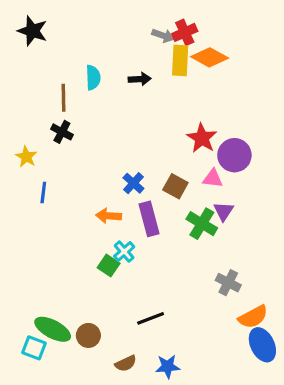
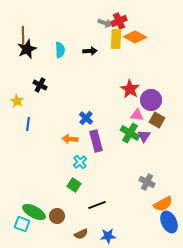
black star: (32, 31) -> (27, 49), moved, turned 30
brown line: (64, 98) -> (23, 35), moved
brown square: (175, 186) -> (157, 120), moved
green cross: (202, 224) -> (130, 133), moved
green square: (109, 266) -> (74, 185), moved

